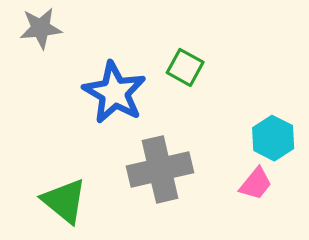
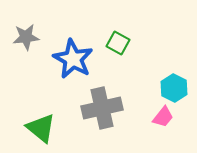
gray star: (41, 28) -> (26, 37), moved

